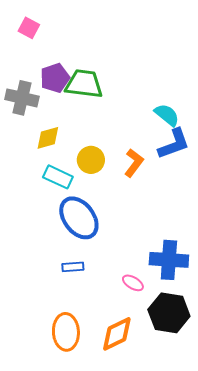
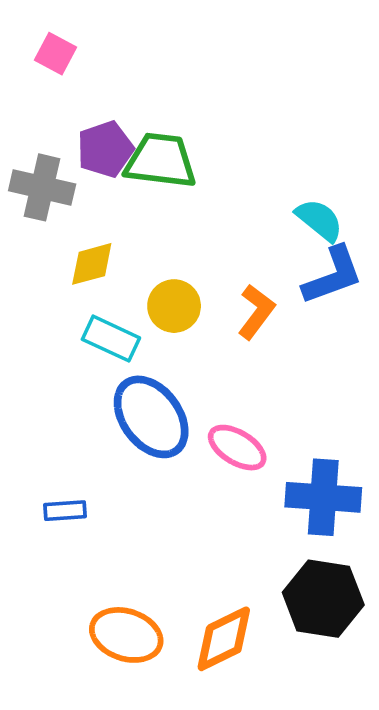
blue rectangle: (73, 267) -> (65, 511), moved
pink ellipse: (133, 283) -> (237, 448), moved, size x1.4
orange ellipse: (66, 332) -> (126, 635), turned -69

